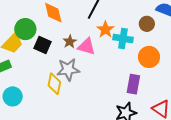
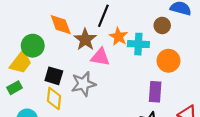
brown star: (70, 42) -> (85, 39), moved, size x1.5
black square: (42, 45) -> (54, 76), moved
yellow diamond: (54, 84) -> (54, 98), moved

